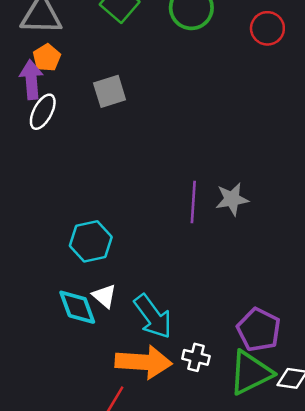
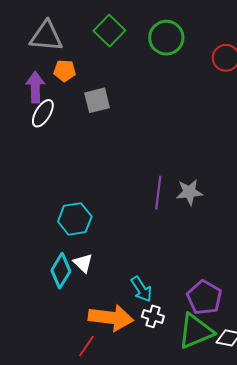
orange pentagon: (47, 58) -> (65, 71), moved, turned 30
cyan diamond: (77, 307) -> (61, 271), turned 48
cyan arrow: (153, 317) -> (141, 289), moved, size x0.7

